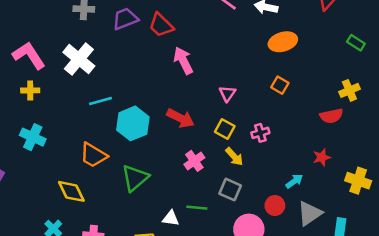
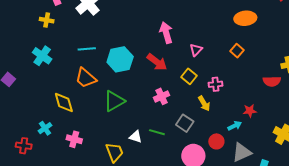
pink arrow: (183, 61) -> (166, 33), moved
cyan line: (100, 101) -> (87, 49), moved
yellow arrow: (234, 157) -> (204, 104), moved
red star: (322, 157) -> (250, 111), moved

